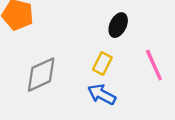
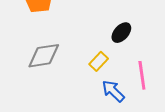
blue arrow: (102, 94) -> (113, 91), moved

